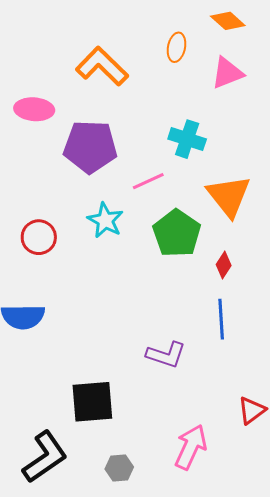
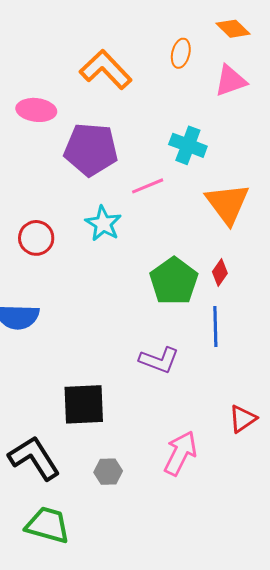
green pentagon: (177, 233) -> (174, 281), moved
black L-shape: (45, 457) -> (34, 458), turned -90

